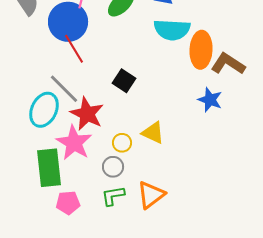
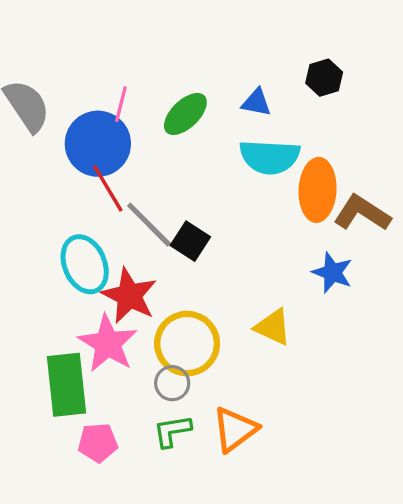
gray line: (64, 89) -> (149, 225), moved
cyan ellipse: (44, 110) -> (85, 264), moved, turned -48
yellow triangle: (153, 133) -> (273, 327), moved
yellow circle: (122, 143) -> (187, 344), size x2.0

